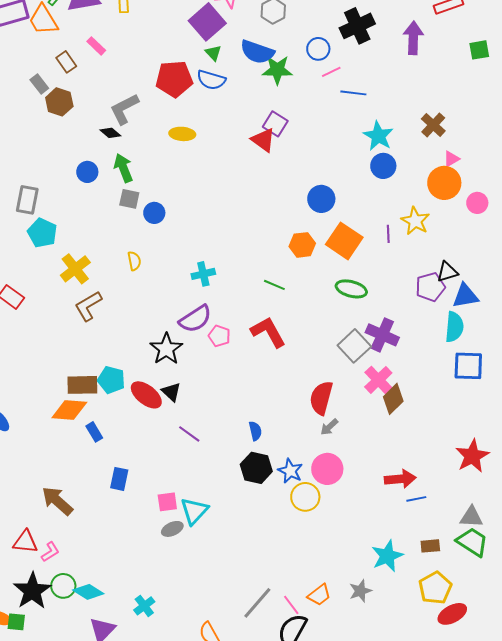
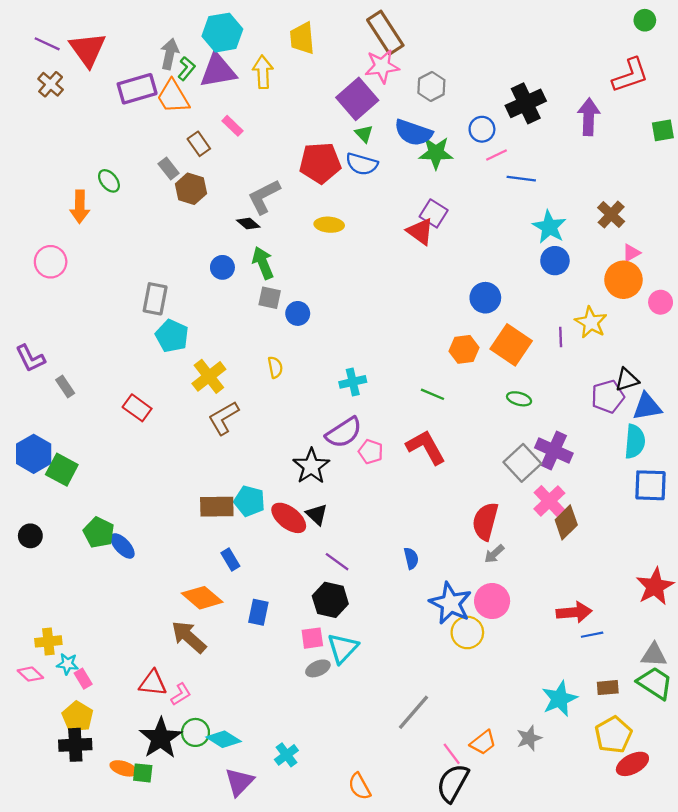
green ellipse: (351, 289) -> (519, 399), size x0.7
orange diamond: (69, 410) -> (202, 598), moved, turned 36
black hexagon: (256, 468) -> (330, 600), moved
blue star: (290, 471) -> (450, 603), size x1.5
gray line: (257, 603) -> (413, 712), moved

